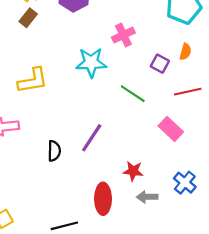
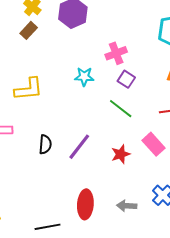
cyan star: (91, 63) -> (84, 77), size x0.7
purple square: (160, 64) -> (126, 79), moved
black semicircle: (54, 151) -> (45, 144), moved
red star: (133, 171) -> (121, 154), moved, turned -30

